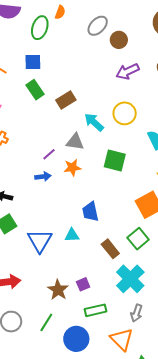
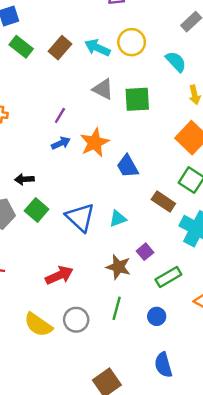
cyan arrow: (94, 122) -> (97, 48), moved
gray triangle: (75, 142) -> (103, 89), moved, turned 36
orange star: (72, 168) -> (95, 143), moved, size x1.4
cyan triangle: (72, 235) -> (118, 219), moved
blue circle: (76, 339) -> (157, 316), size x0.6

